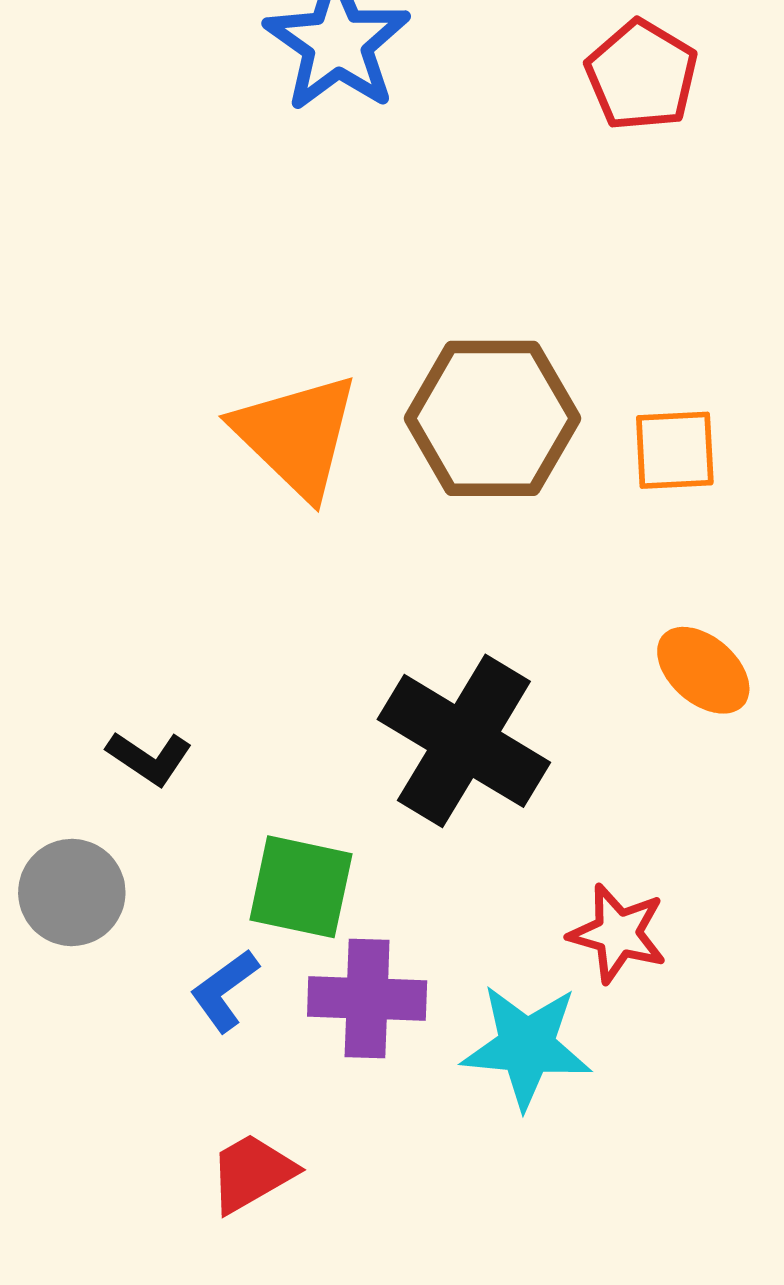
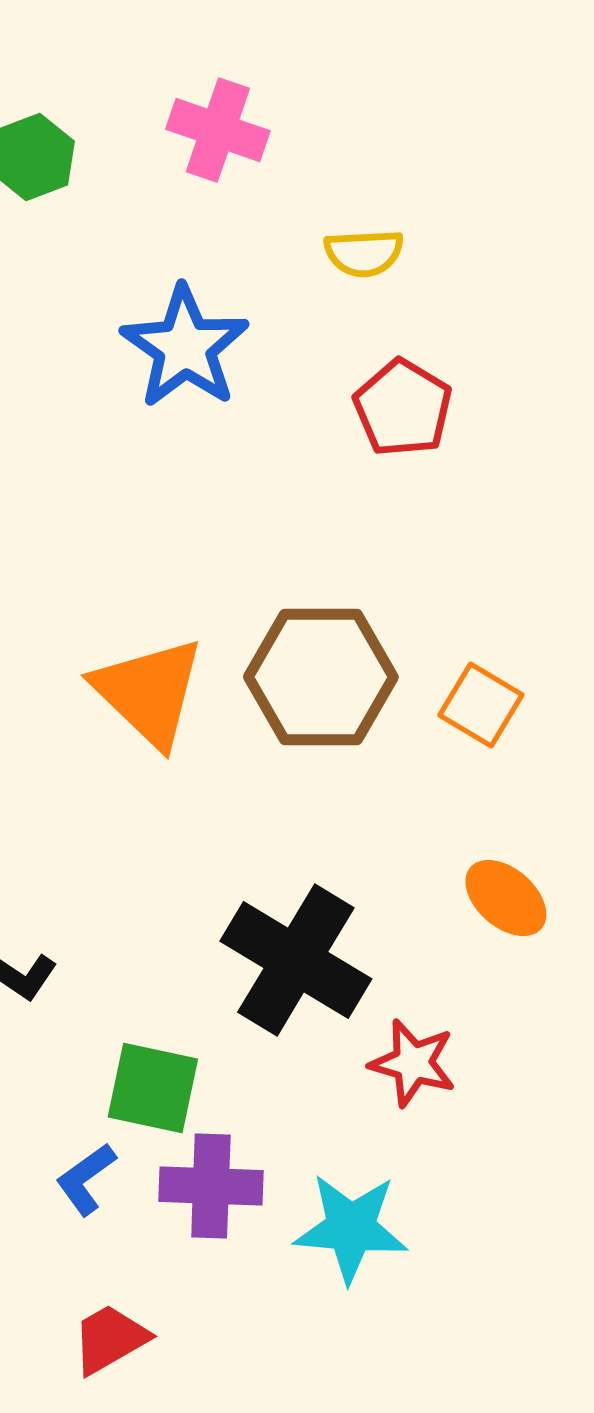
red pentagon: (642, 75) -> (403, 408), moved
orange square: (675, 450) -> (481, 705), turned 34
red star: (618, 934) -> (413, 1063), moved

